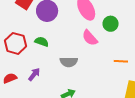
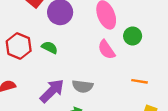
gray semicircle: (69, 62) -> (83, 86), moved
purple arrow: (34, 74) -> (52, 91), moved, size x1.6

